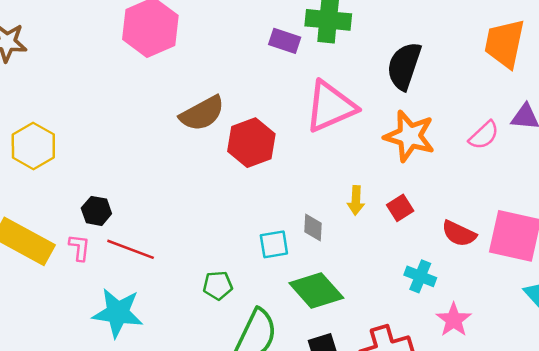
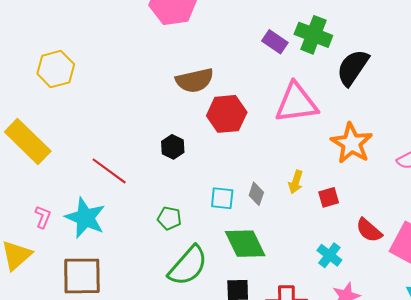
black semicircle: (404, 66) -> (353, 68), moved
black hexagon: (96, 211) -> (173, 147), moved
pink L-shape: (79, 248) -> (43, 217), moved

